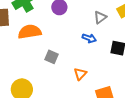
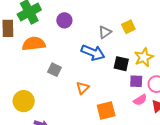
blue arrow: (89, 38) -> (93, 53), size x1.6

